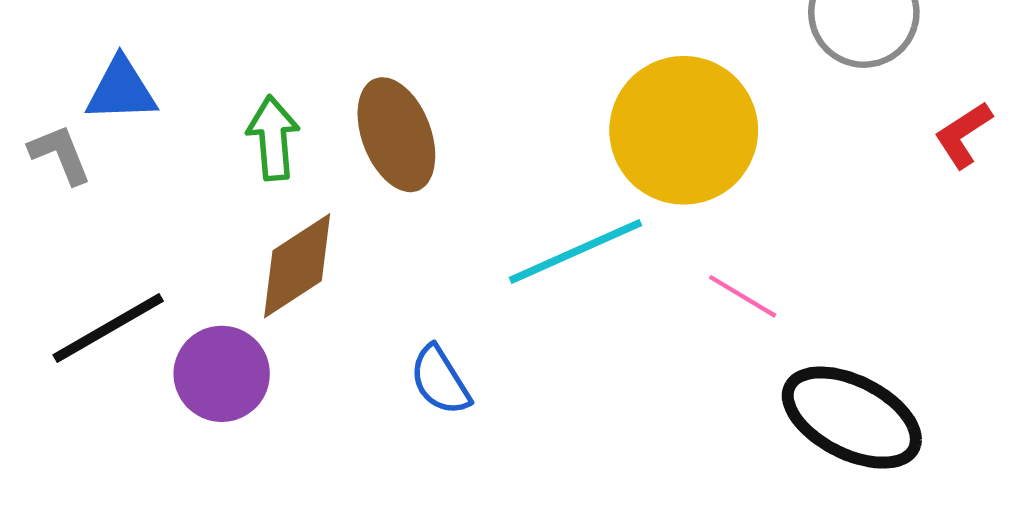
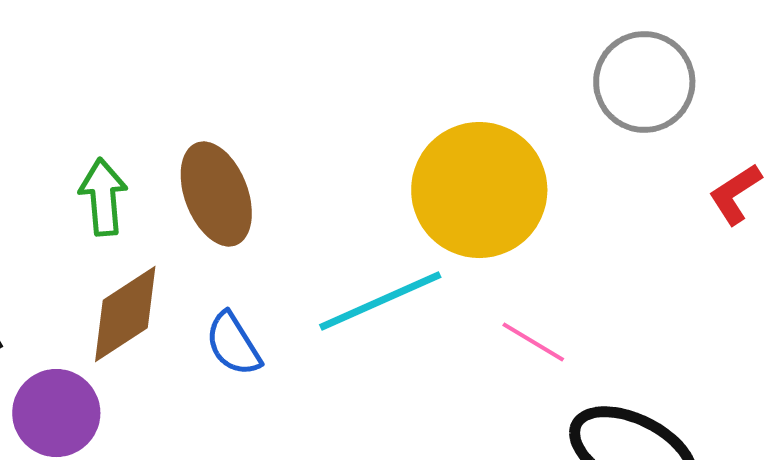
blue semicircle: (440, 380) -> (233, 344), moved

